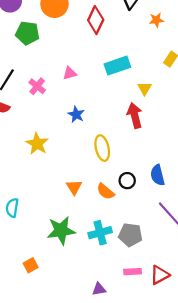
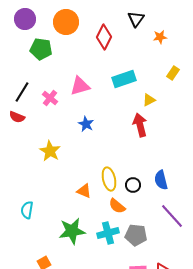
pink triangle: (70, 73) -> (80, 86), size x1.5
yellow triangle: (145, 88) -> (149, 100), turned 32
yellow ellipse: (102, 148) -> (109, 179), moved
orange triangle: (74, 187) -> (84, 191), turned -35
orange semicircle: (105, 191) -> (117, 206), moved

